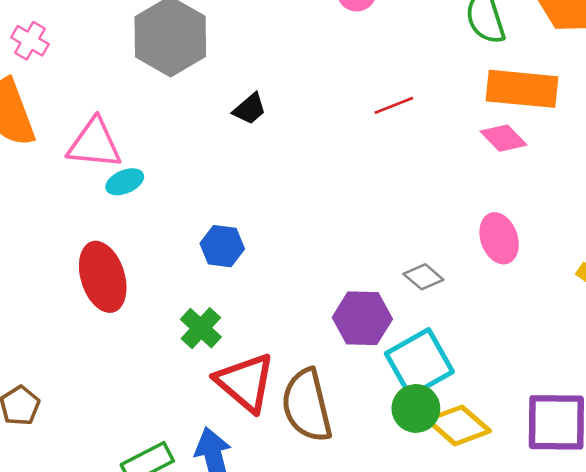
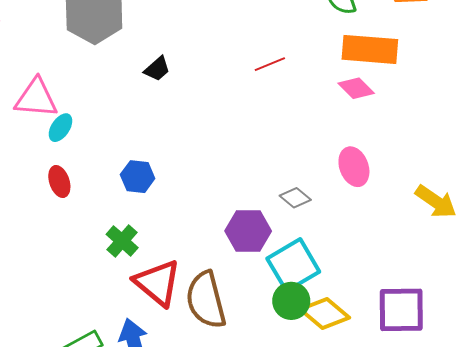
cyan ellipse: (125, 182) -> (60, 128), turned -32
red ellipse: (103, 277) -> (59, 182), moved, size x0.6

